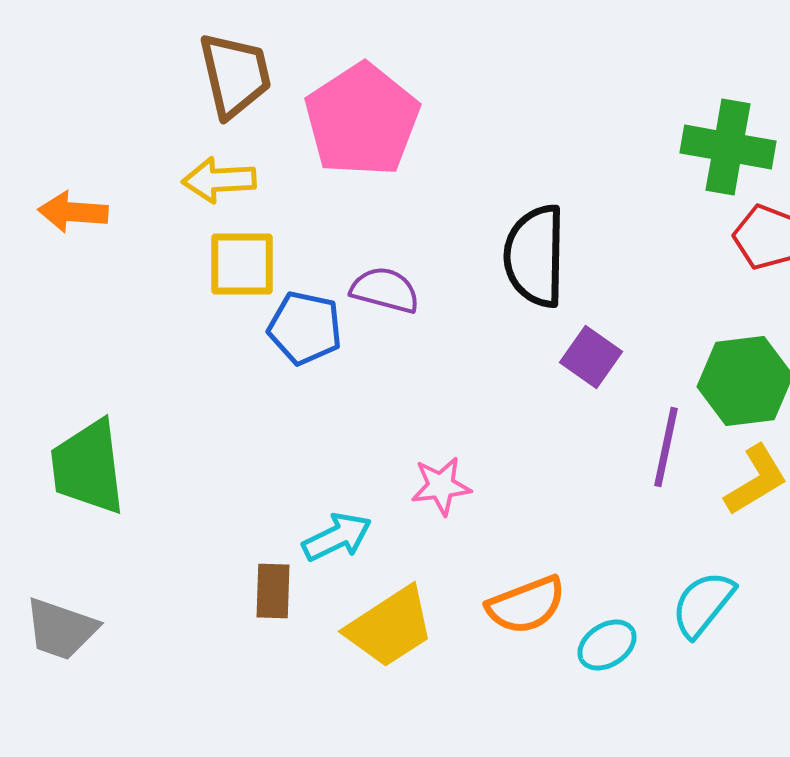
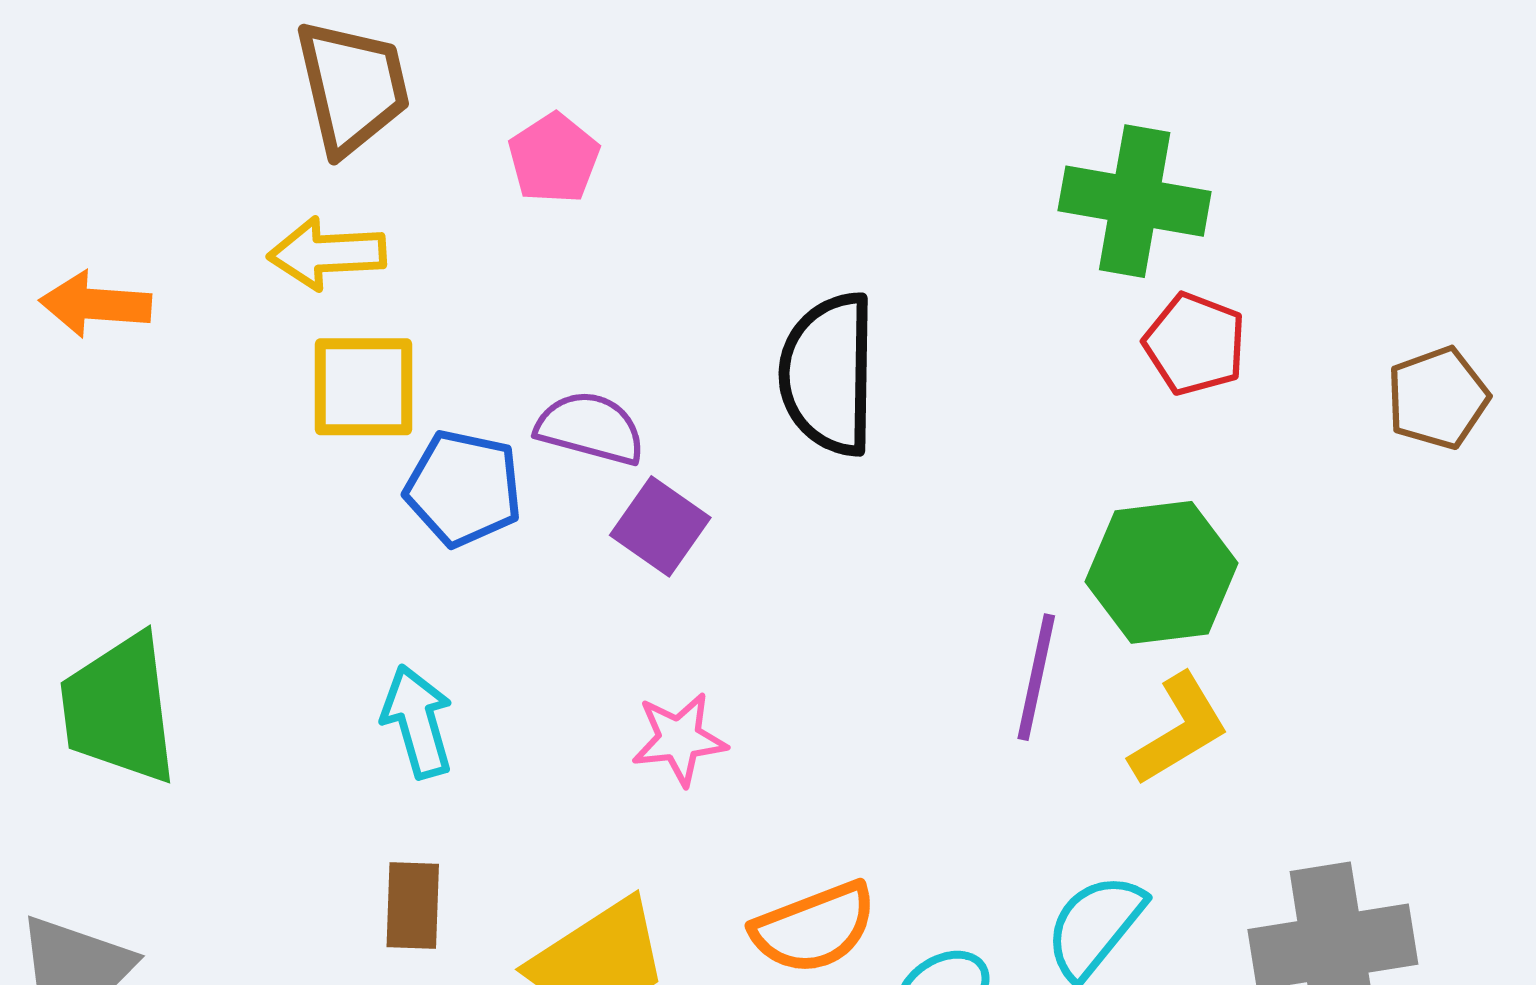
pink pentagon: (362, 120) -> (554, 158), size x0.5
purple square: (591, 357) -> (660, 526), moved
cyan arrow: (337, 537) -> (417, 722), moved, turned -80

